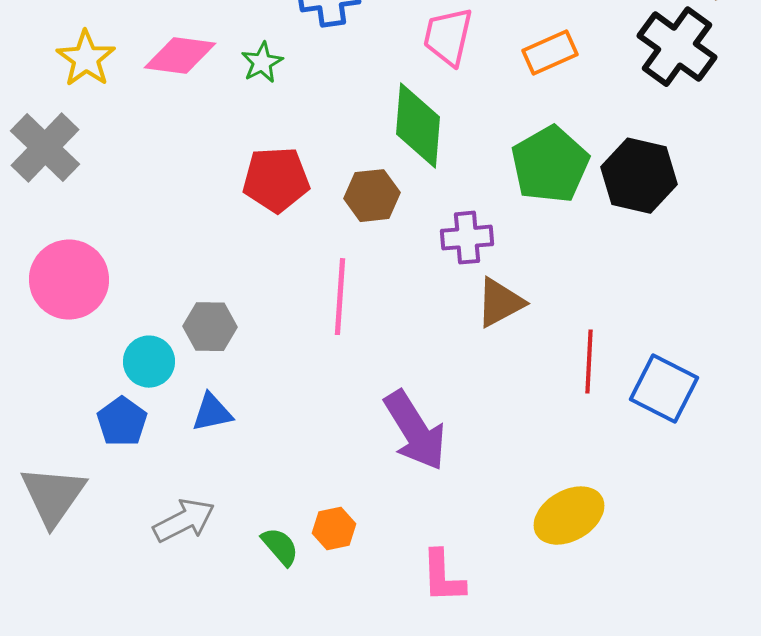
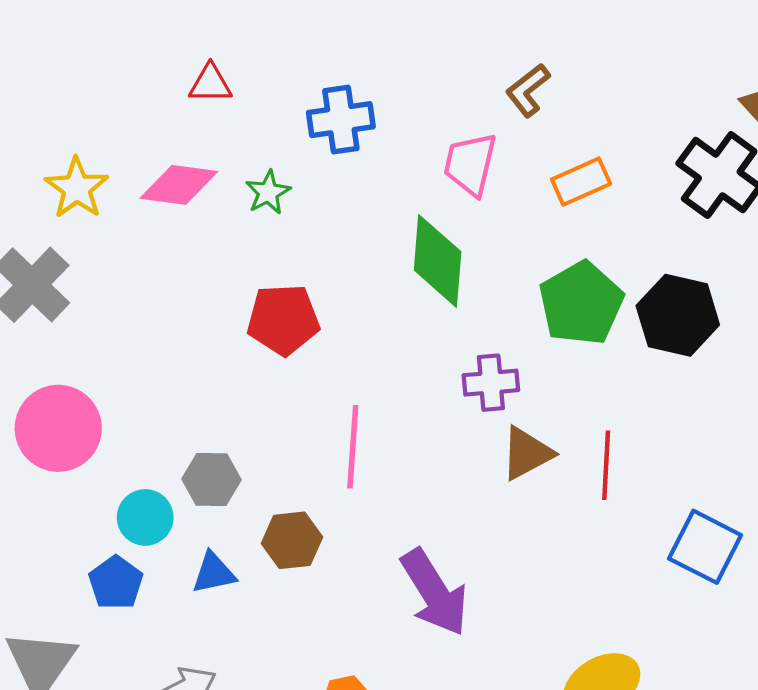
brown hexagon: (372, 196) -> (292, 540), moved
red line: (589, 362) -> (606, 465), moved

